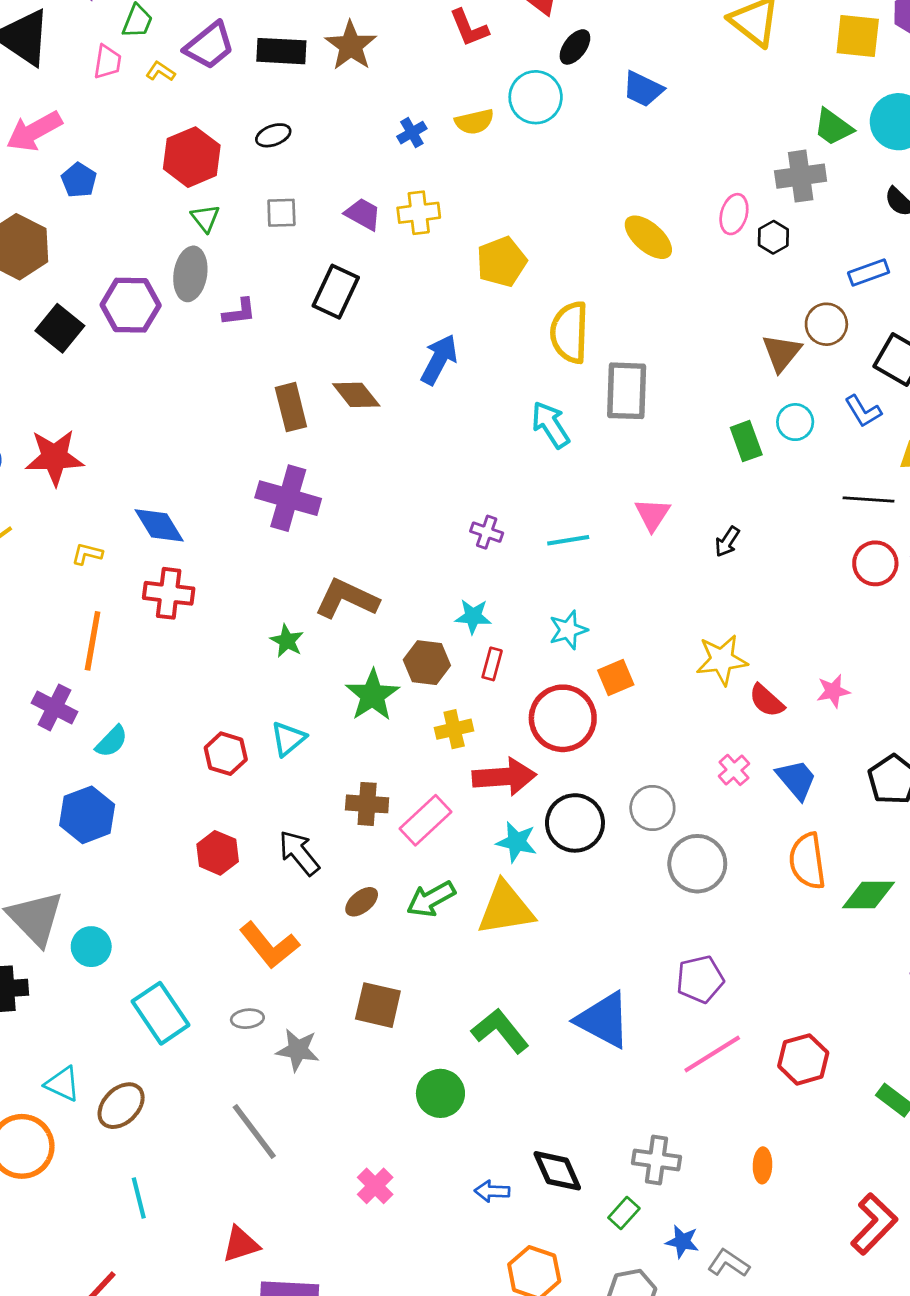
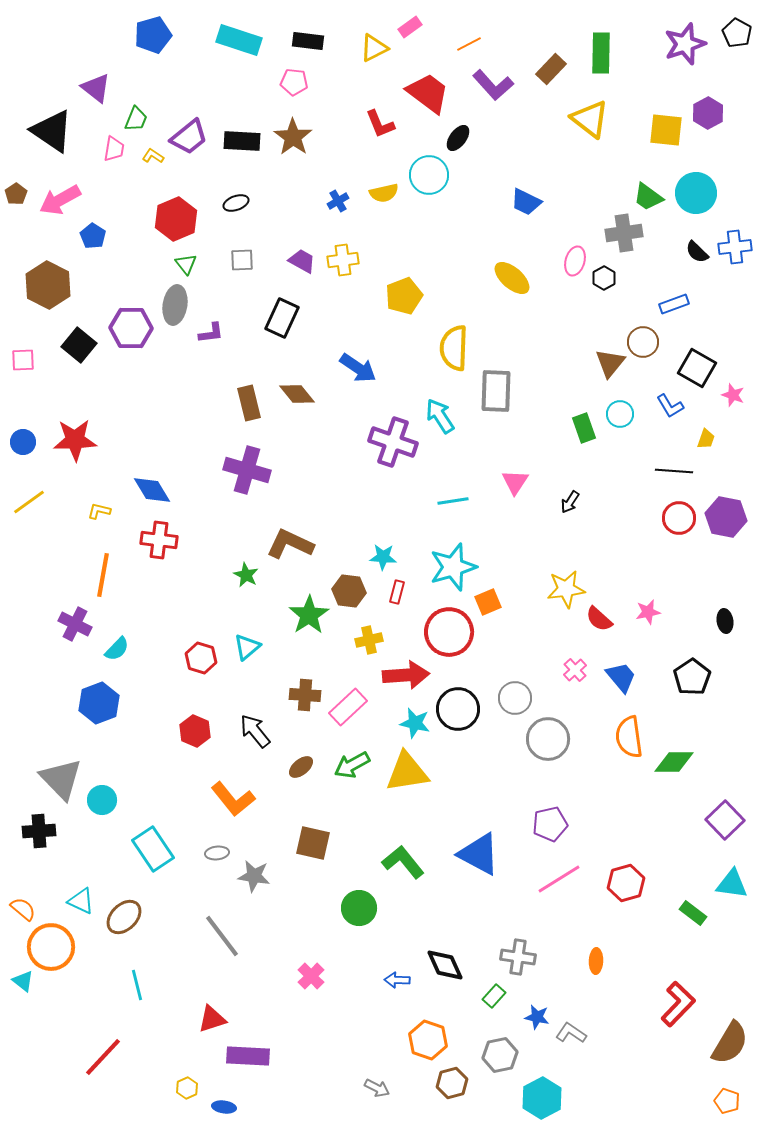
blue trapezoid: (643, 89) -> (526, 202), moved
blue arrow: (439, 360) -> (358, 368), turned 96
purple cross: (487, 532) -> (393, 442), moved, size x2.0
cyan star: (568, 630) -> (453, 567), size x1.6

